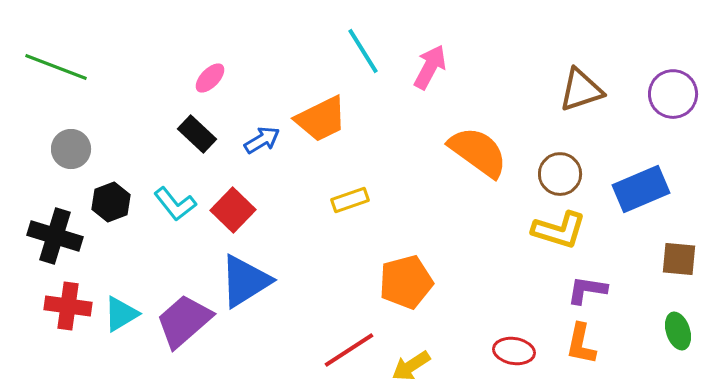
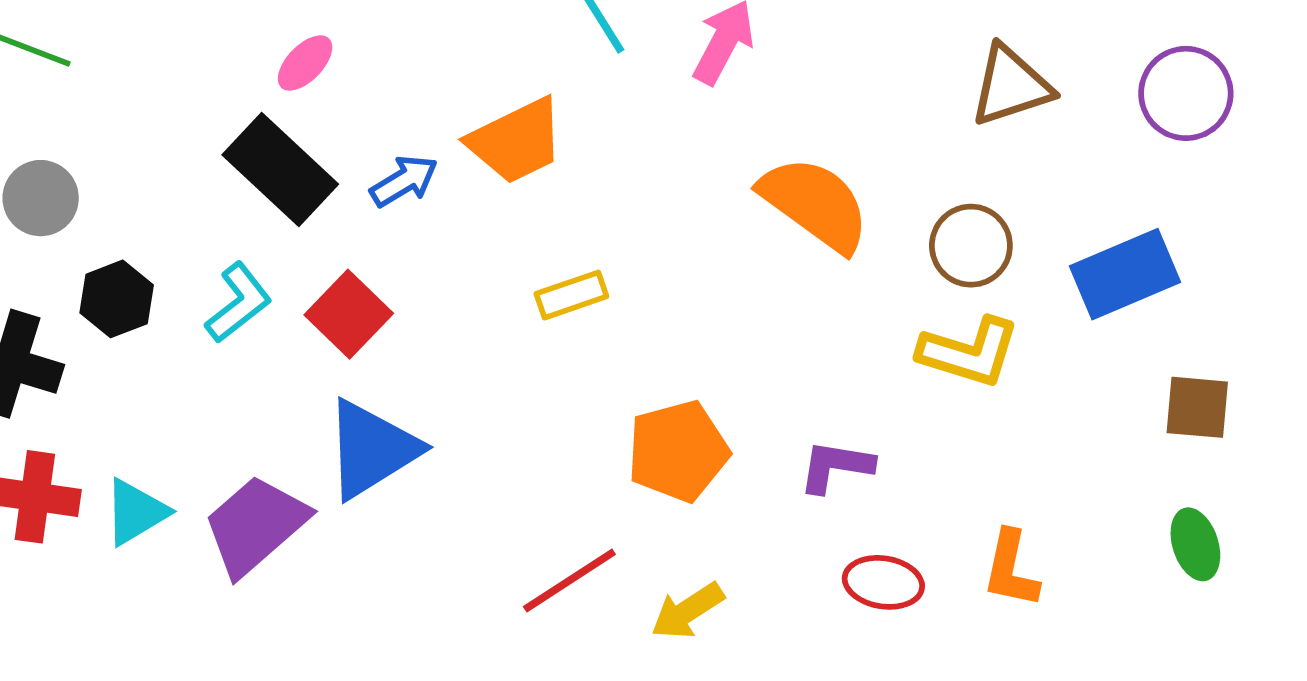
black rectangle: (197, 134) -> (280, 170), size x1.5
cyan L-shape: (175, 204) -> (238, 303), turned -90
purple L-shape: (587, 290) -> (836, 466), moved

